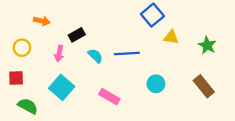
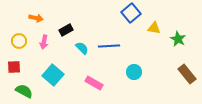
yellow triangle: (171, 37) -> (154, 28), moved
pink arrow: (59, 54) -> (44, 42), moved
brown rectangle: (204, 86) -> (187, 74), moved

